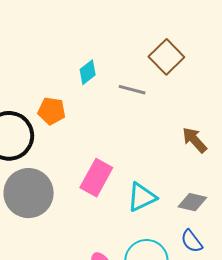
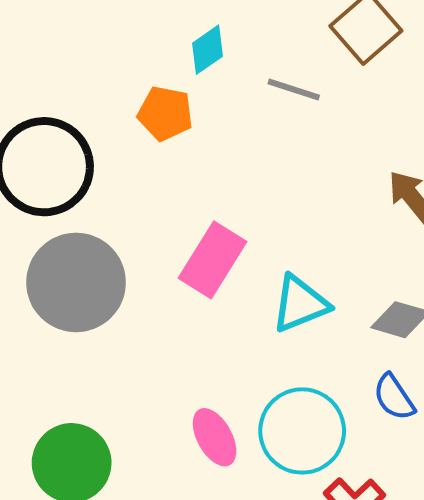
orange pentagon: (52, 111) -> (165, 113), moved

